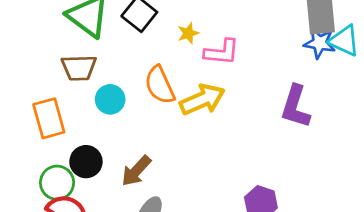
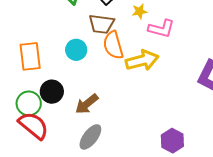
brown trapezoid: (79, 68) -> (101, 24), moved

